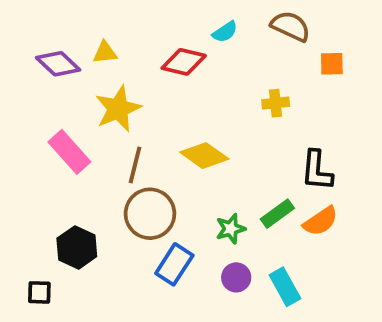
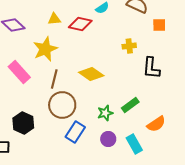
yellow triangle: (105, 52) -> (54, 19), moved
black L-shape: (317, 171) -> (151, 68), moved
orange semicircle: (321, 221) -> (156, 124), moved

